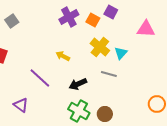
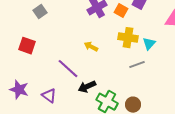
yellow cross: (100, 47) -> (128, 38), turned -30
gray line: (109, 74) -> (137, 65), turned -35
black arrow: (78, 84) -> (87, 87), moved

